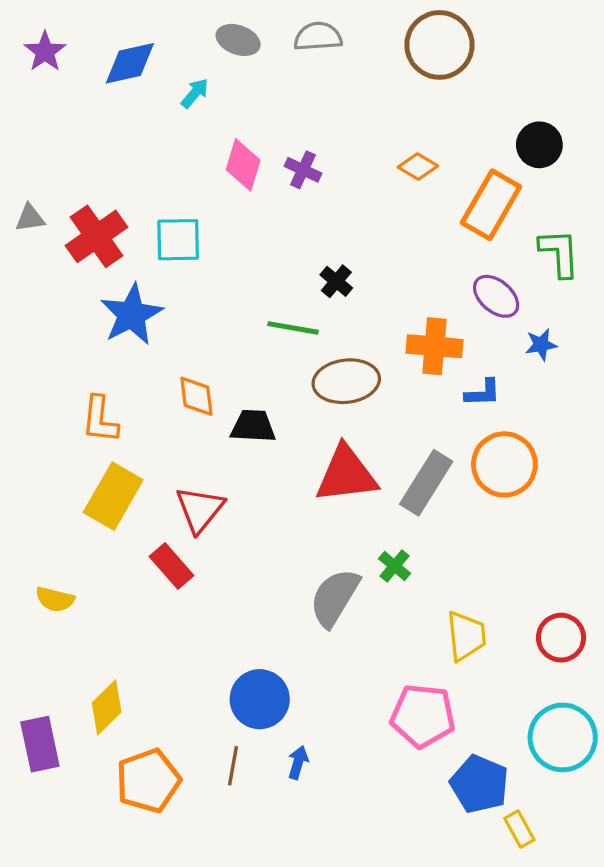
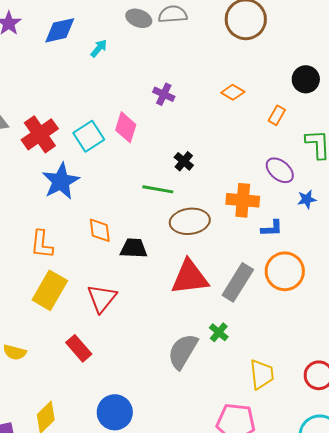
gray ellipse: (238, 40) -> (139, 18), moved
pink diamond: (243, 165) -> (126, 127), moved
orange rectangle: (491, 205) -> (277, 115), size x0.5
cyan square: (178, 240) -> (89, 136), turned -32
red rectangle: (171, 566) -> (79, 348), moved
blue circle: (260, 699) -> (115, 412), moved

